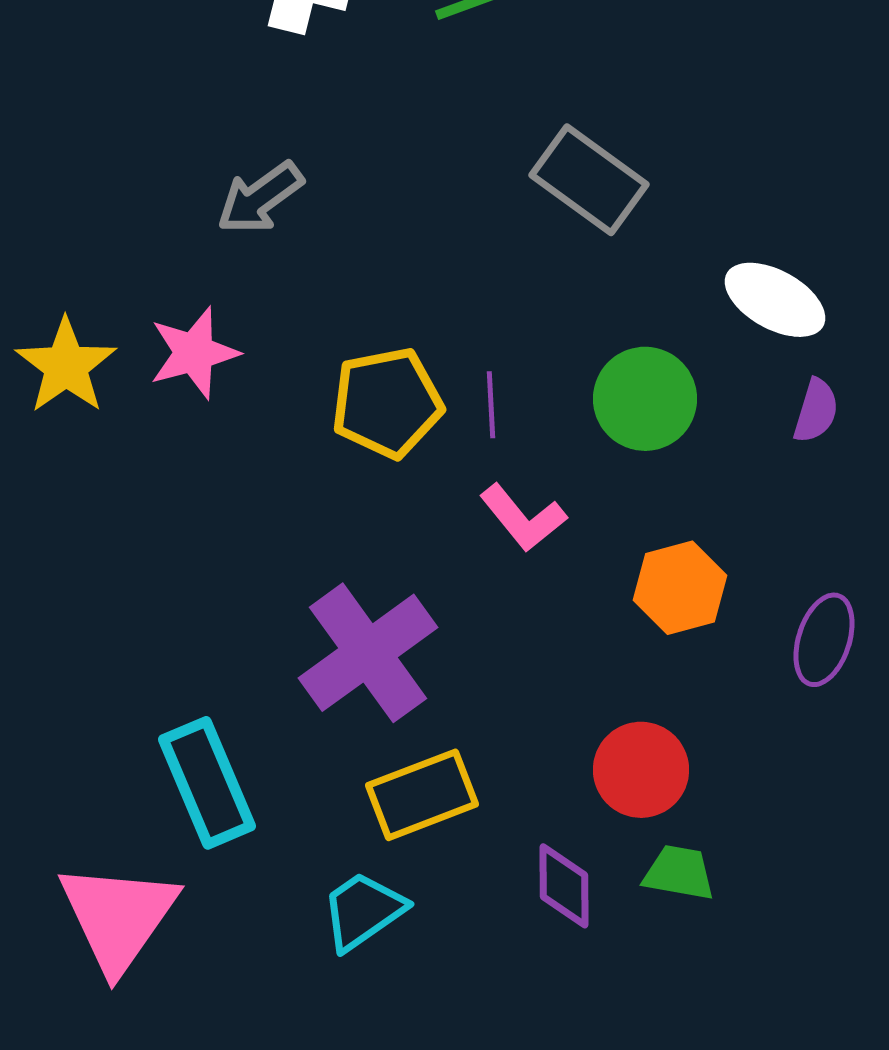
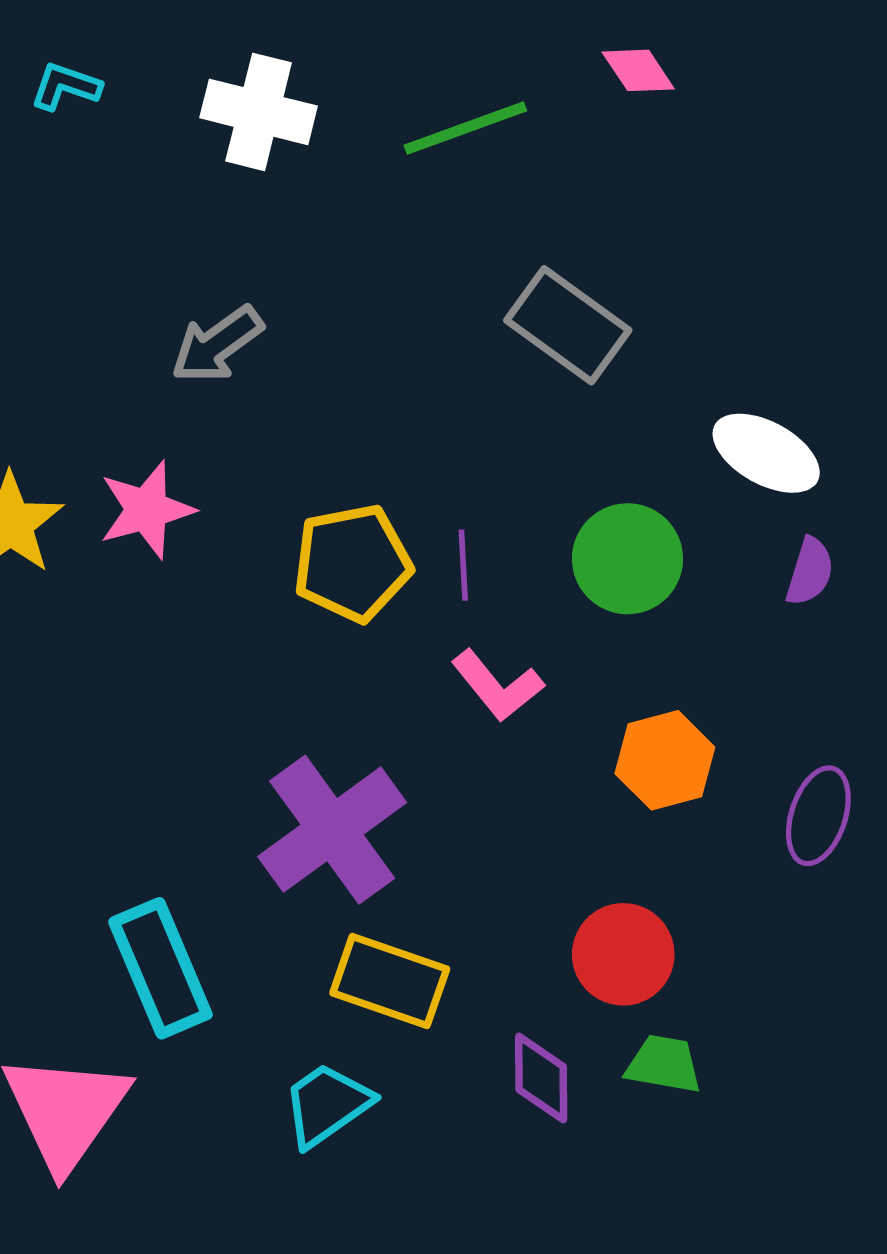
yellow rectangle: (422, 795) -> (390, 981), turned 40

